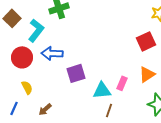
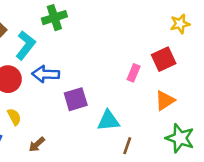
pink rectangle: (122, 83) -> (134, 73), moved
brown line: (109, 110) -> (127, 146), moved

